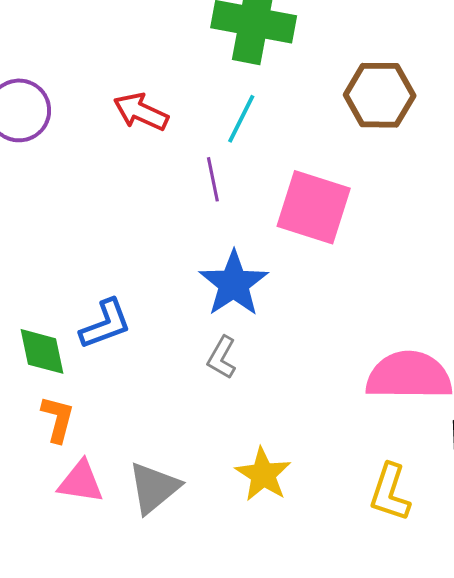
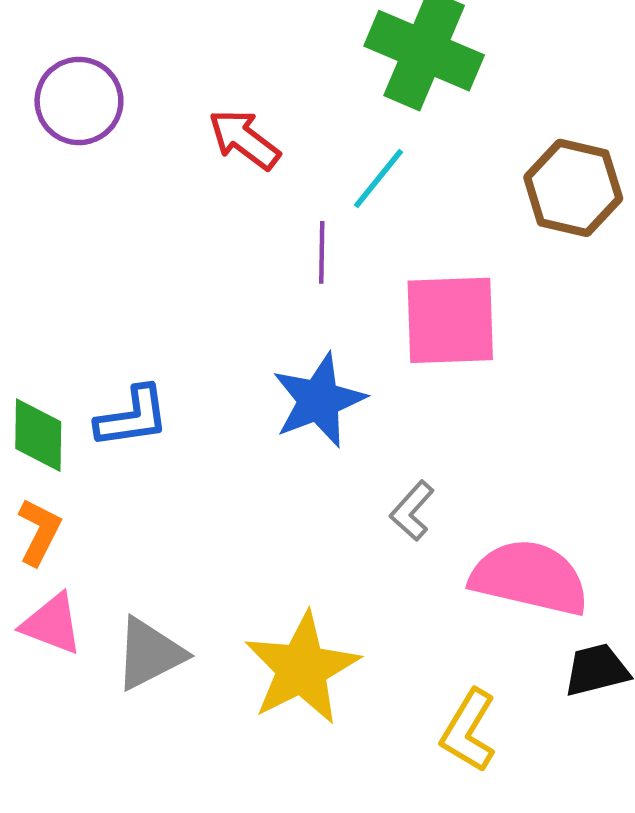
pink square: (314, 207) -> (450, 320), turned -32
gray L-shape: (222, 357) -> (412, 511), moved
yellow star: (263, 475) -> (302, 668), size x1.5

